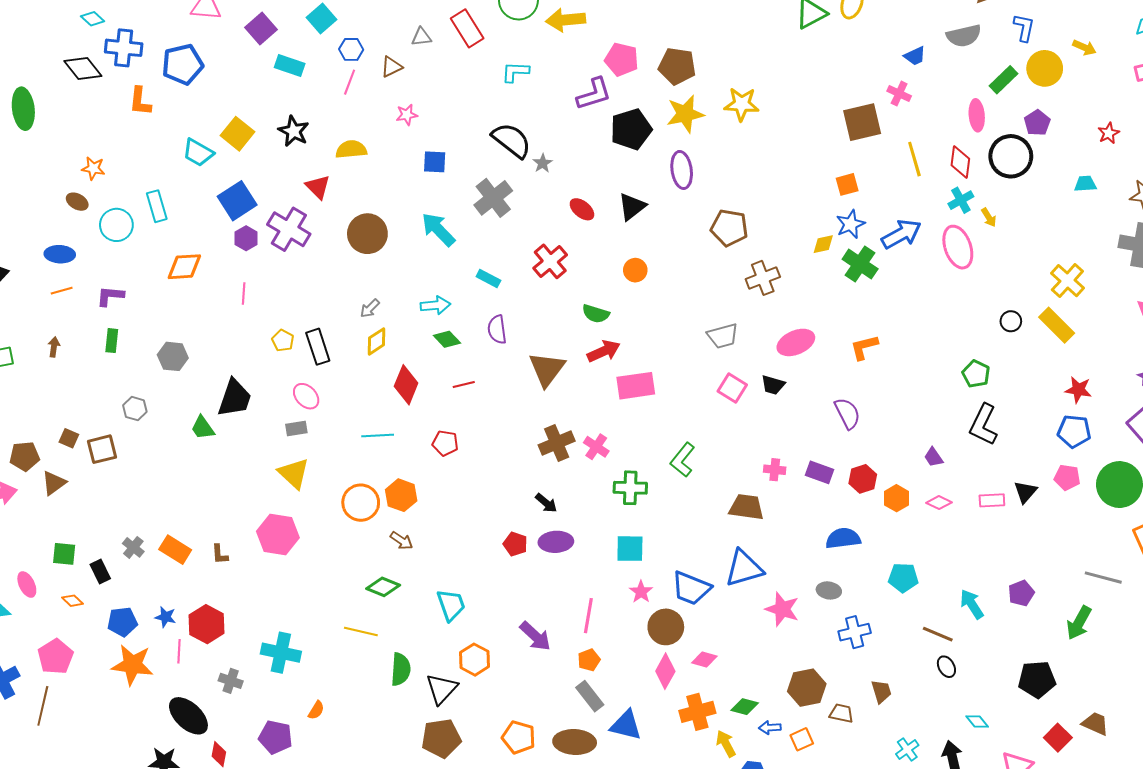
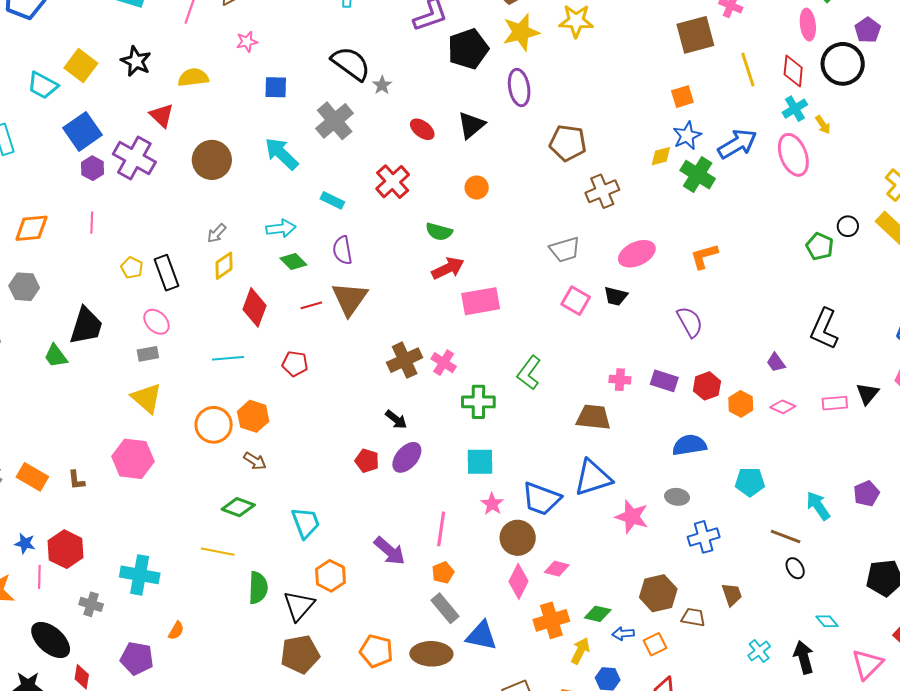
orange diamond: (184, 267) -> (31, 228), moved
brown triangle: (547, 369) -> (350, 299), moved
green pentagon: (976, 374) -> (820, 246), moved
purple ellipse: (556, 542) -> (407, 457), turned -44
yellow arrow: (726, 744) -> (580, 651), turned 56

